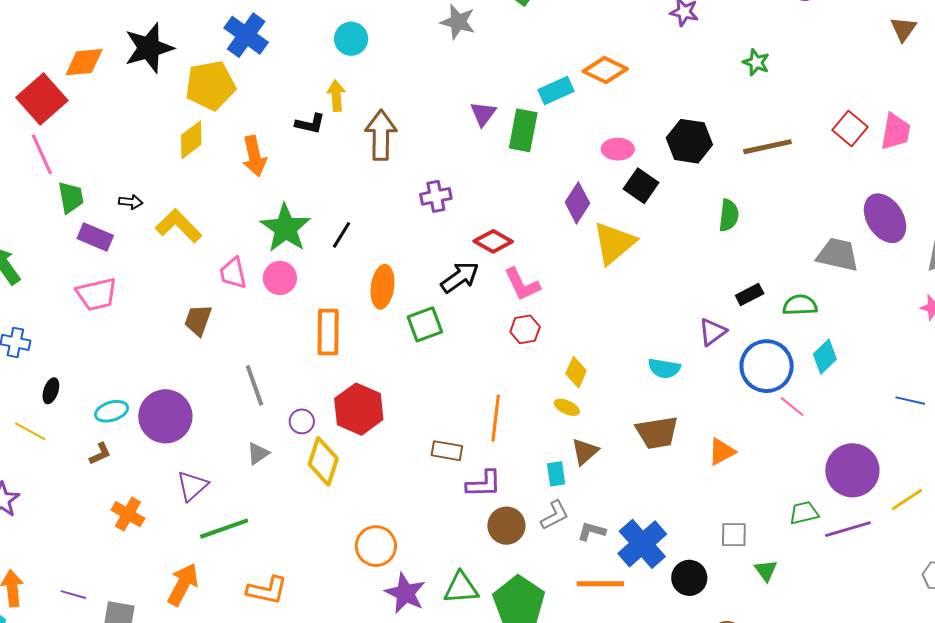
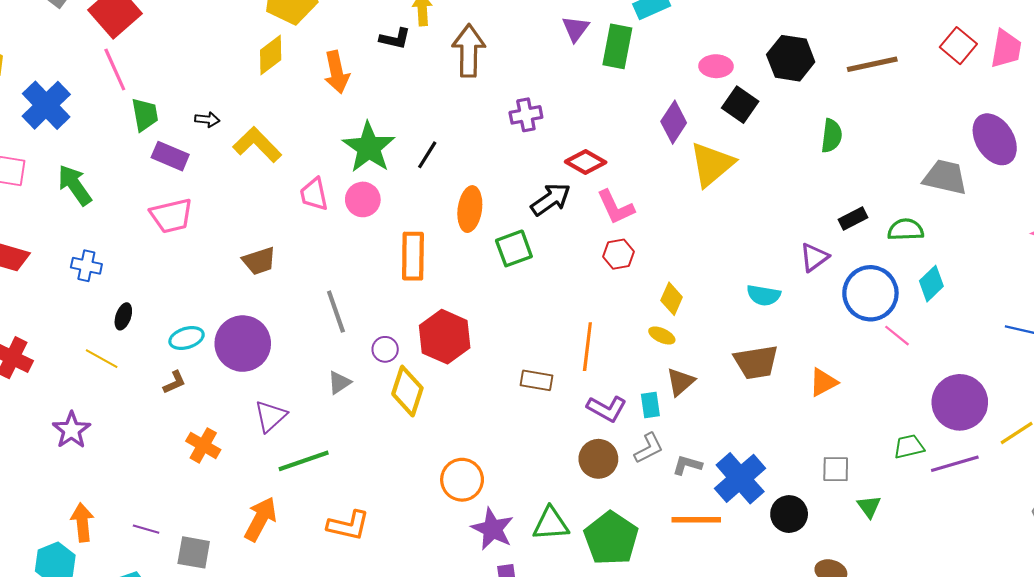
brown trapezoid: (198, 320) -> (259, 261), moved, turned -128
purple L-shape: (484, 484) -> (607, 409), moved, turned 30

